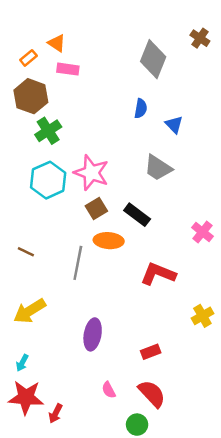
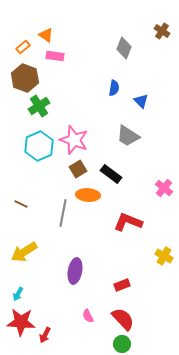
gray diamond: (153, 59) -> (124, 48), size x0.7
yellow cross: (202, 316) -> (164, 256), turned -30
green circle: (137, 425) -> (122, 344), moved

